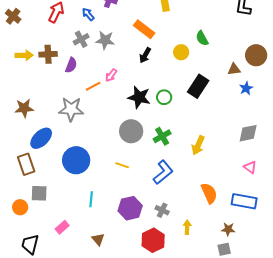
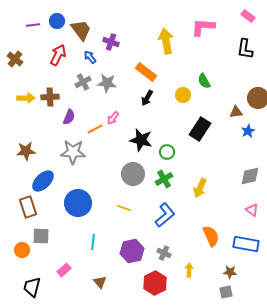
purple semicircle: (71, 65) -> (69, 117), moved
green circle: (164, 97) -> (167, 152), moved

